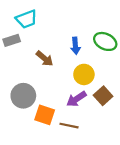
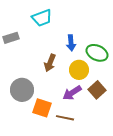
cyan trapezoid: (26, 19) -> (42, 18), moved
green ellipse: (105, 41) -> (97, 53), moved
brown arrow: (45, 59) -> (50, 63), moved, turned 72

